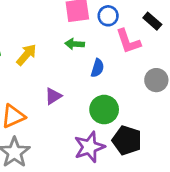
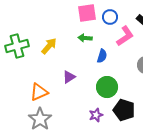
pink L-shape: (128, 41) -> (125, 36), turned -105
purple star: (89, 147) -> (96, 115), size x0.6

